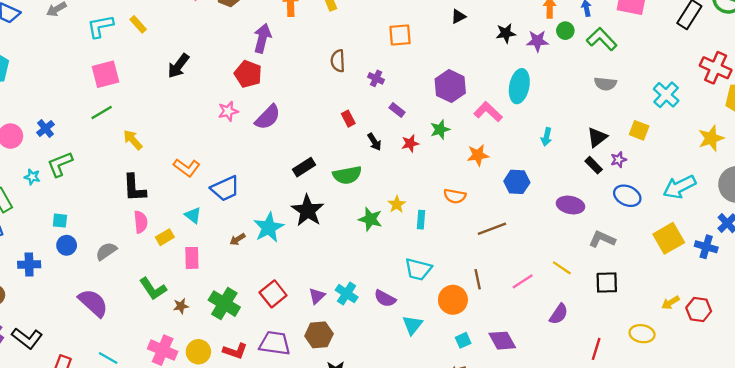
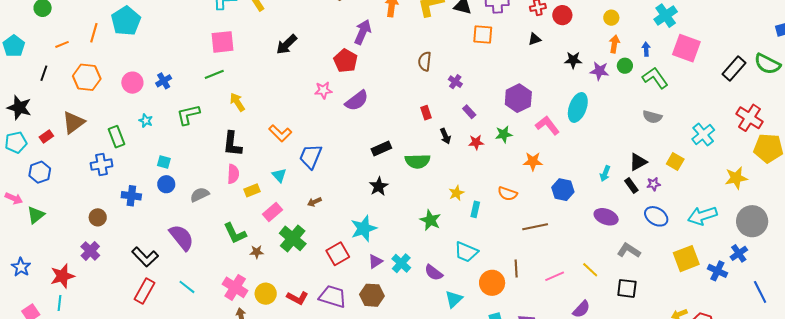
orange square: (400, 35) -> (483, 34), moved
cyan arrow: (546, 137) -> (605, 174), moved
green L-shape: (60, 164) -> (188, 115), moved
blue trapezoid: (225, 189) -> (311, 156), turned 128
black star: (308, 211) -> (379, 186), size x0.7
green star: (370, 219) -> (430, 220), moved
cyan star: (269, 228) -> (364, 228), moved
pink rectangle: (192, 258) -> (273, 212), turned 42
green cross: (224, 304) -> (293, 238), moved
black L-shape: (27, 338) -> (145, 257), moved

